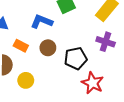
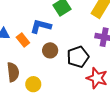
orange rectangle: (21, 46) -> (23, 40), moved, turned 32

